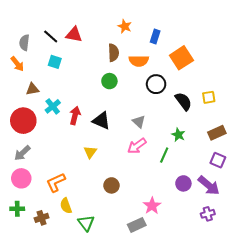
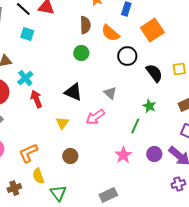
orange semicircle: (139, 61) -> (110, 33), turned 42
red arrow: (75, 116) -> (36, 99), moved, turned -36
pink arrow: (137, 146) -> (95, 117), moved
brown circle: (111, 185) -> (70, 156), moved
pink star: (152, 206) -> (123, 155), moved

